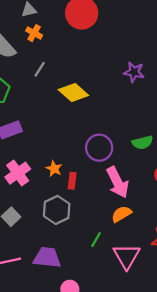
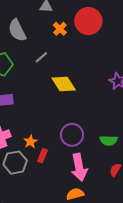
orange cross: (34, 33) -> (60, 29), moved
gray hexagon: (57, 210) -> (15, 163), moved

